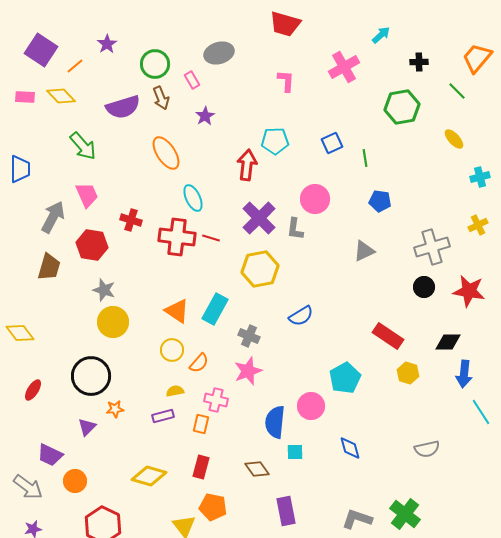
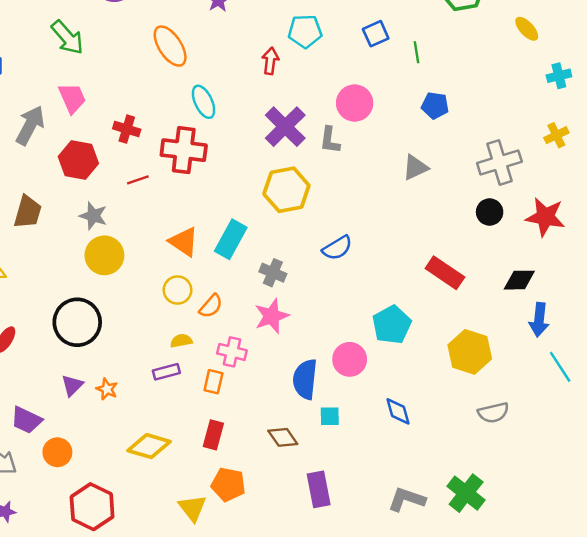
red arrow: (247, 165) -> (270, 61), size x0.7
red line: (211, 238) -> (138, 180), moved, turned -36
brown trapezoid: (49, 267) -> (28, 212), moved
yellow hexagon: (408, 373) -> (470, 352), moved, size x1.6
orange star: (115, 409) -> (107, 389), moved, turned 30

